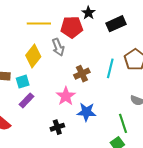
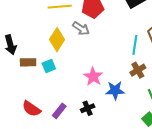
gray arrow: (58, 47) -> (81, 28), turned -30
brown cross: (82, 74) -> (138, 70), moved
purple rectangle: (26, 100) -> (59, 111), moved

